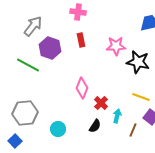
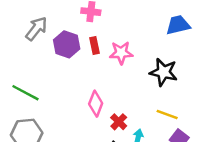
pink star: (116, 46) -> (121, 53), moved
purple hexagon: (50, 48) -> (67, 44), moved
green line: (28, 65) -> (25, 93), moved

